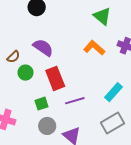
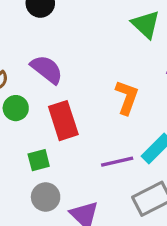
orange L-shape: (94, 48) -> (127, 97), moved, turned 65
purple line: (75, 101) -> (117, 162), moved

